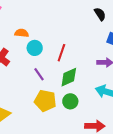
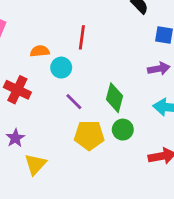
red line: (61, 53) -> (82, 37), moved
green diamond: (69, 77) -> (115, 98), turned -40

